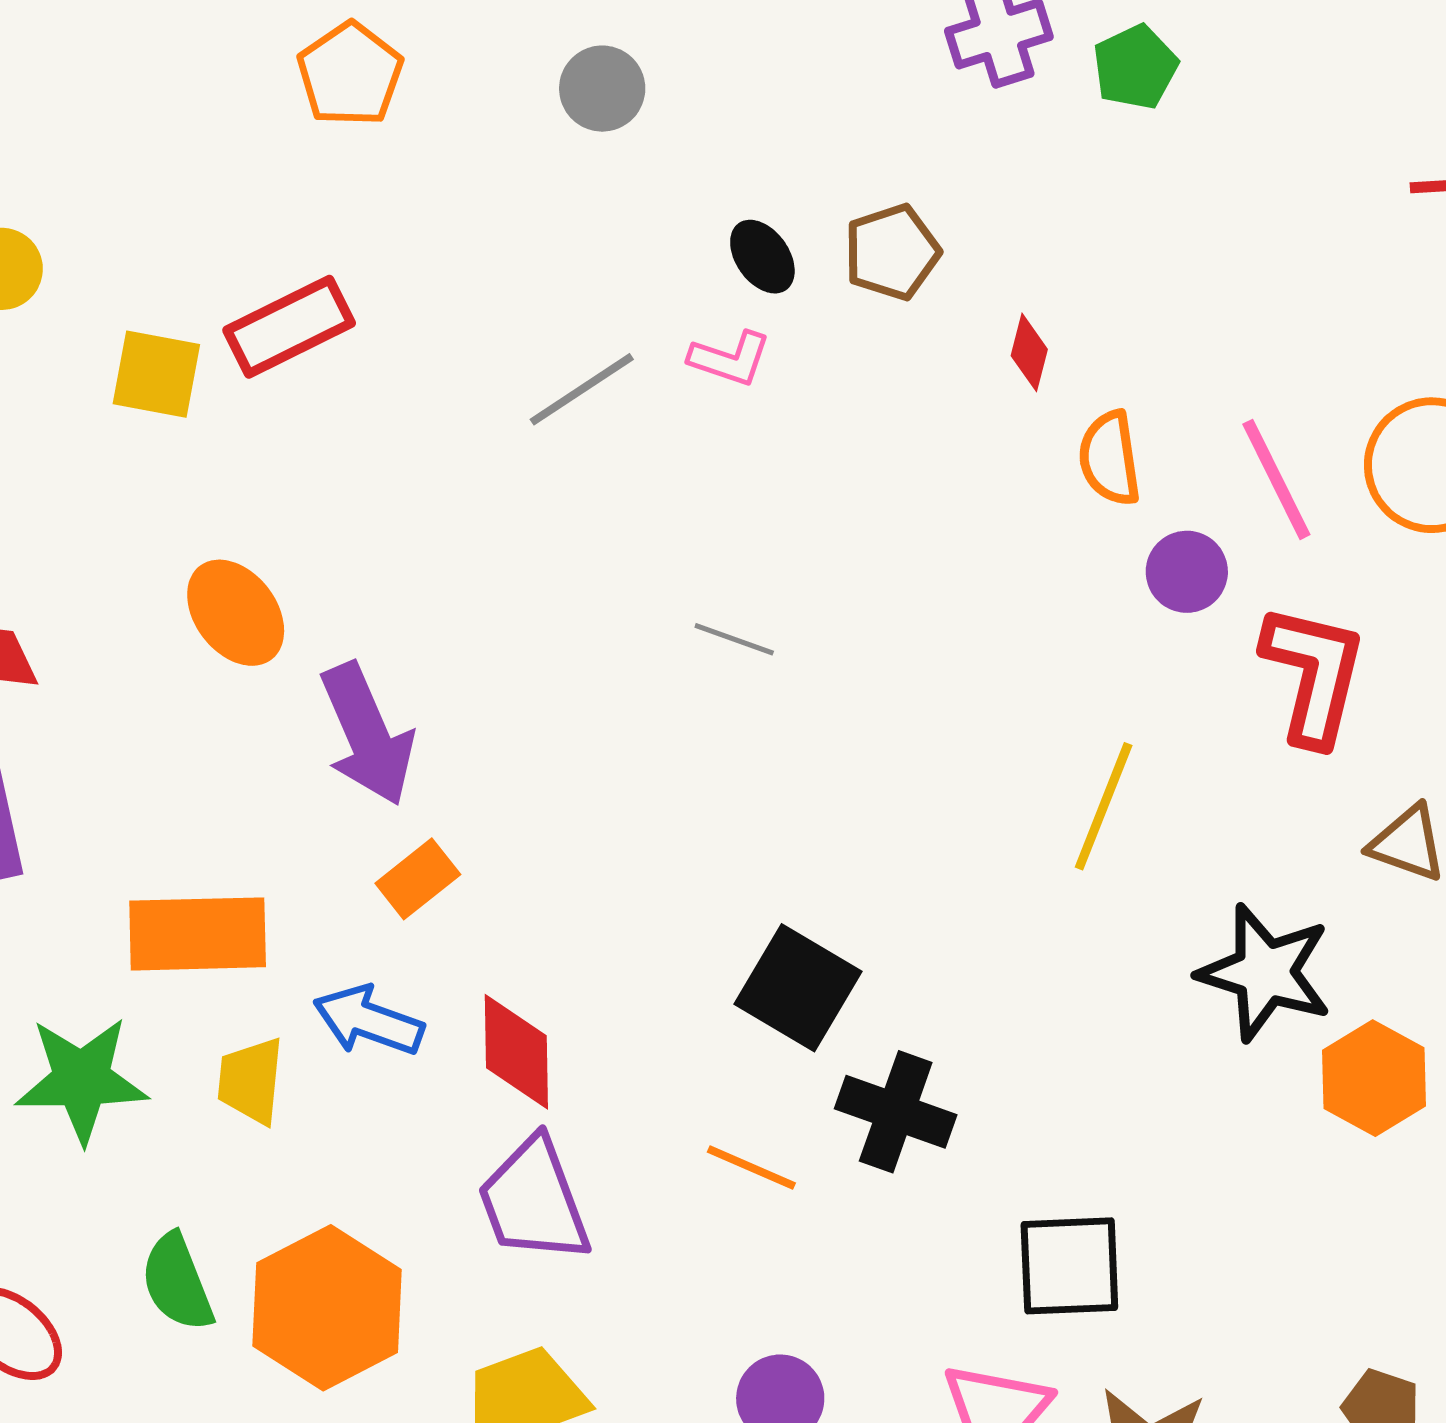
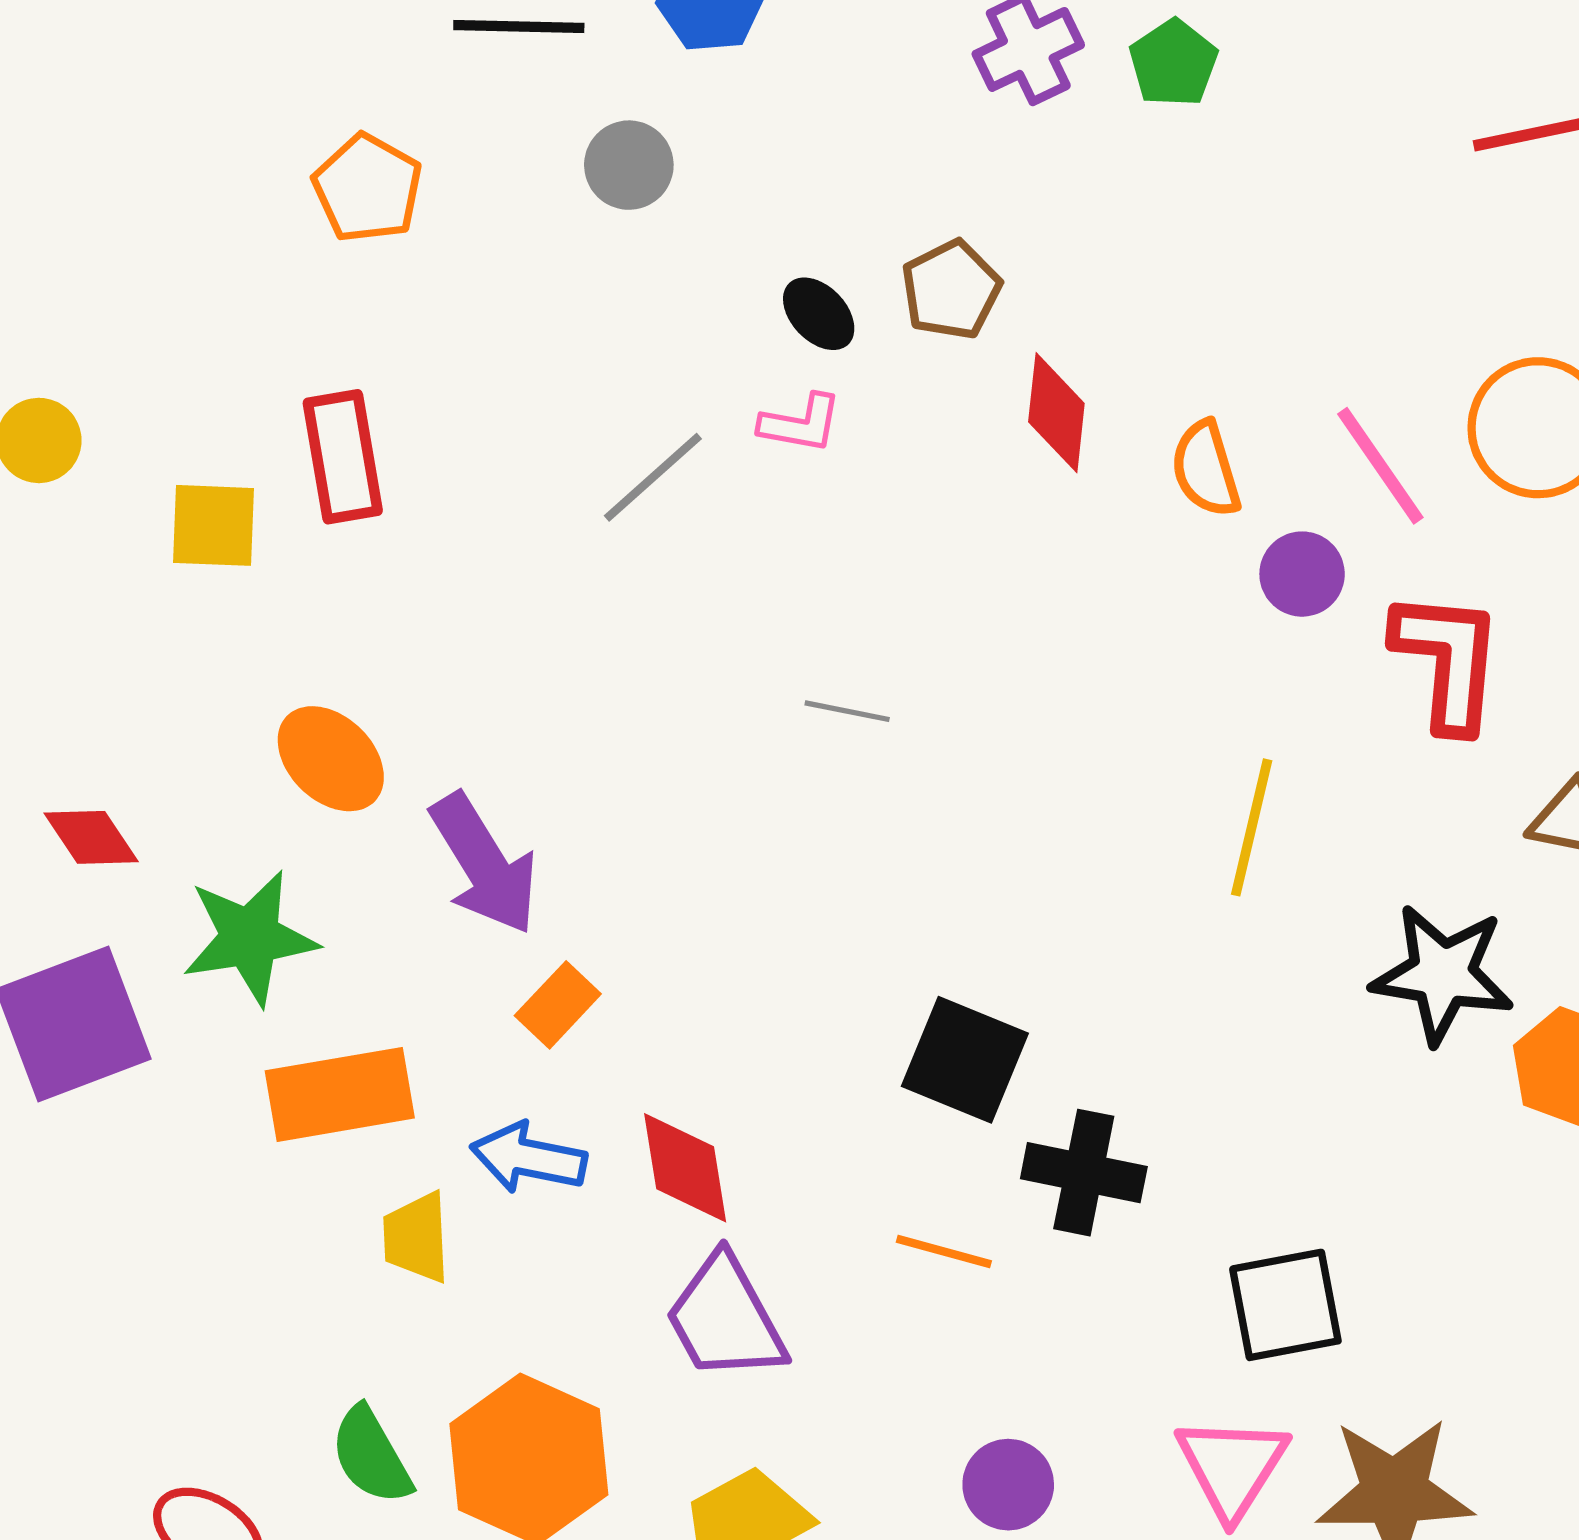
red rectangle: (289, 327) -> (343, 457), turned -65
red diamond: (1029, 352) -> (1056, 413), moved, size x1.5
green star: (82, 1080) -> (250, 938), moved

